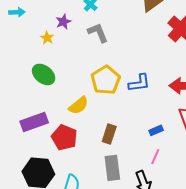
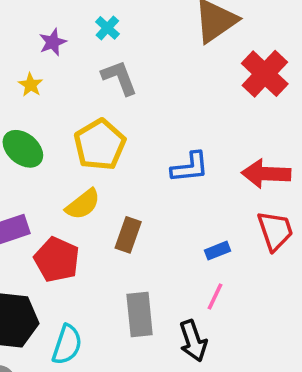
purple star: (63, 22) -> (53, 42), moved
yellow pentagon: (106, 80) -> (100, 145), moved
brown rectangle: (109, 134) -> (128, 235), moved

